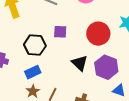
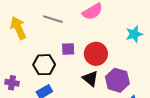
red circle: (98, 34) -> (96, 54), moved

